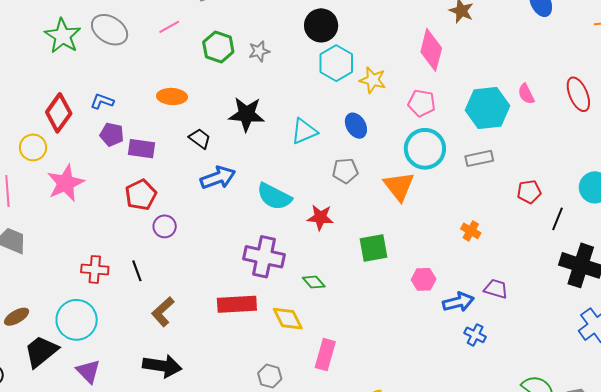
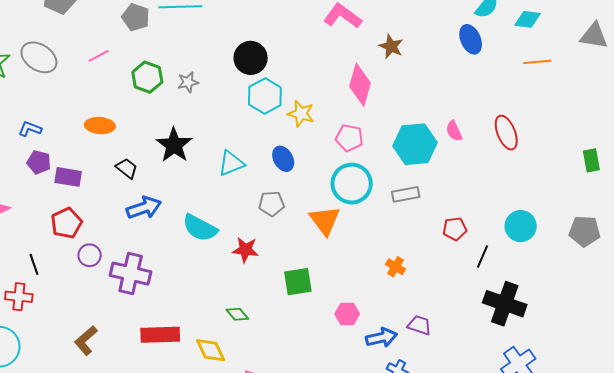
black star: (247, 114) -> (174, 145), turned 30
purple cross: (264, 257) -> (131, 274), moved
black line: (137, 271) -> (34, 264), moved

